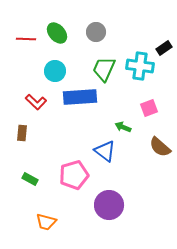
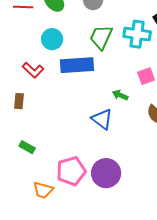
pink pentagon: (74, 175) -> (71, 171), moved

